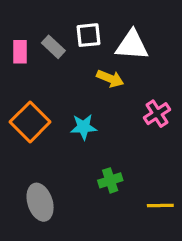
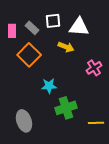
orange square: (30, 122) -> (29, 55), moved
cyan star: (83, 127) -> (49, 86), moved
green cross: (110, 180) -> (66, 108), size x1.5

